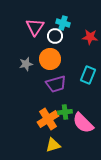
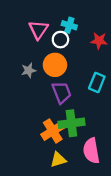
purple trapezoid: (56, 84) -> (62, 92), turned -95
green cross: (65, 112) -> (71, 123), size x1.6
pink semicircle: (83, 123) -> (91, 151), moved, turned 35

